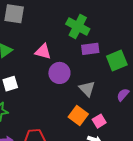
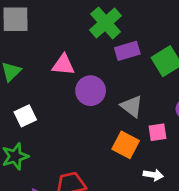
green cross: (78, 26) -> (106, 23), turned 30
pink square: (99, 121) -> (158, 132), moved, turned 32

